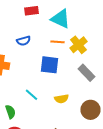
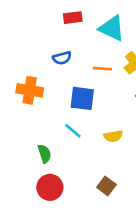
orange line: (57, 42) -> (102, 69), moved
blue square: (49, 65) -> (82, 98), moved

